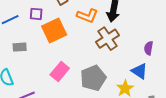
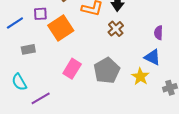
brown cross: (107, 39) -> (116, 29), size x0.7

